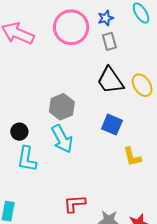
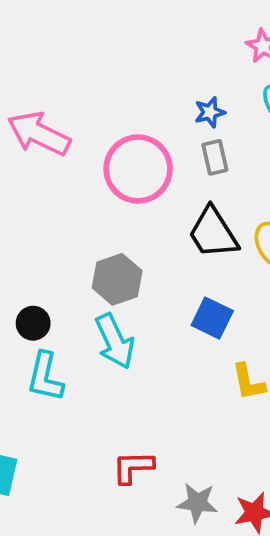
pink circle: (71, 27) -> (138, 169), moved

